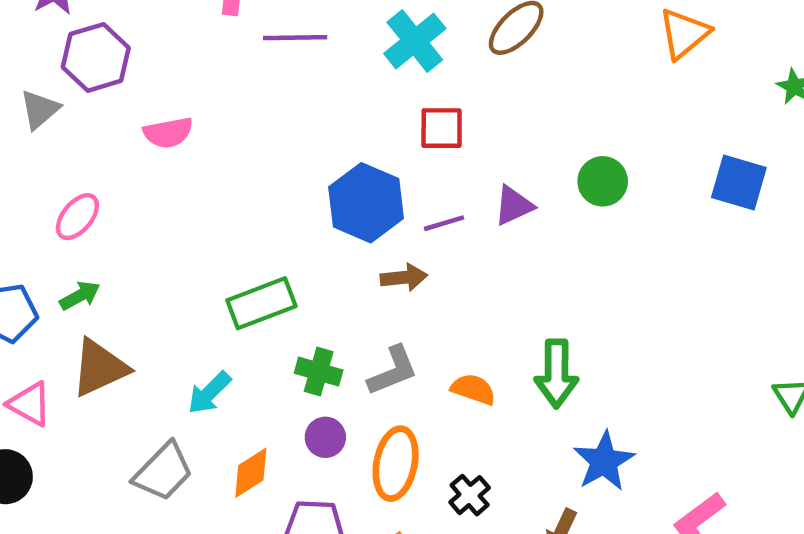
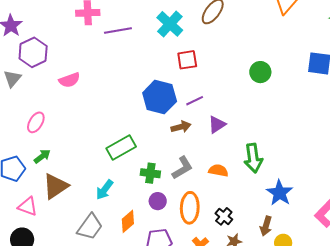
purple triangle: (514, 206) -> (217, 124), moved

